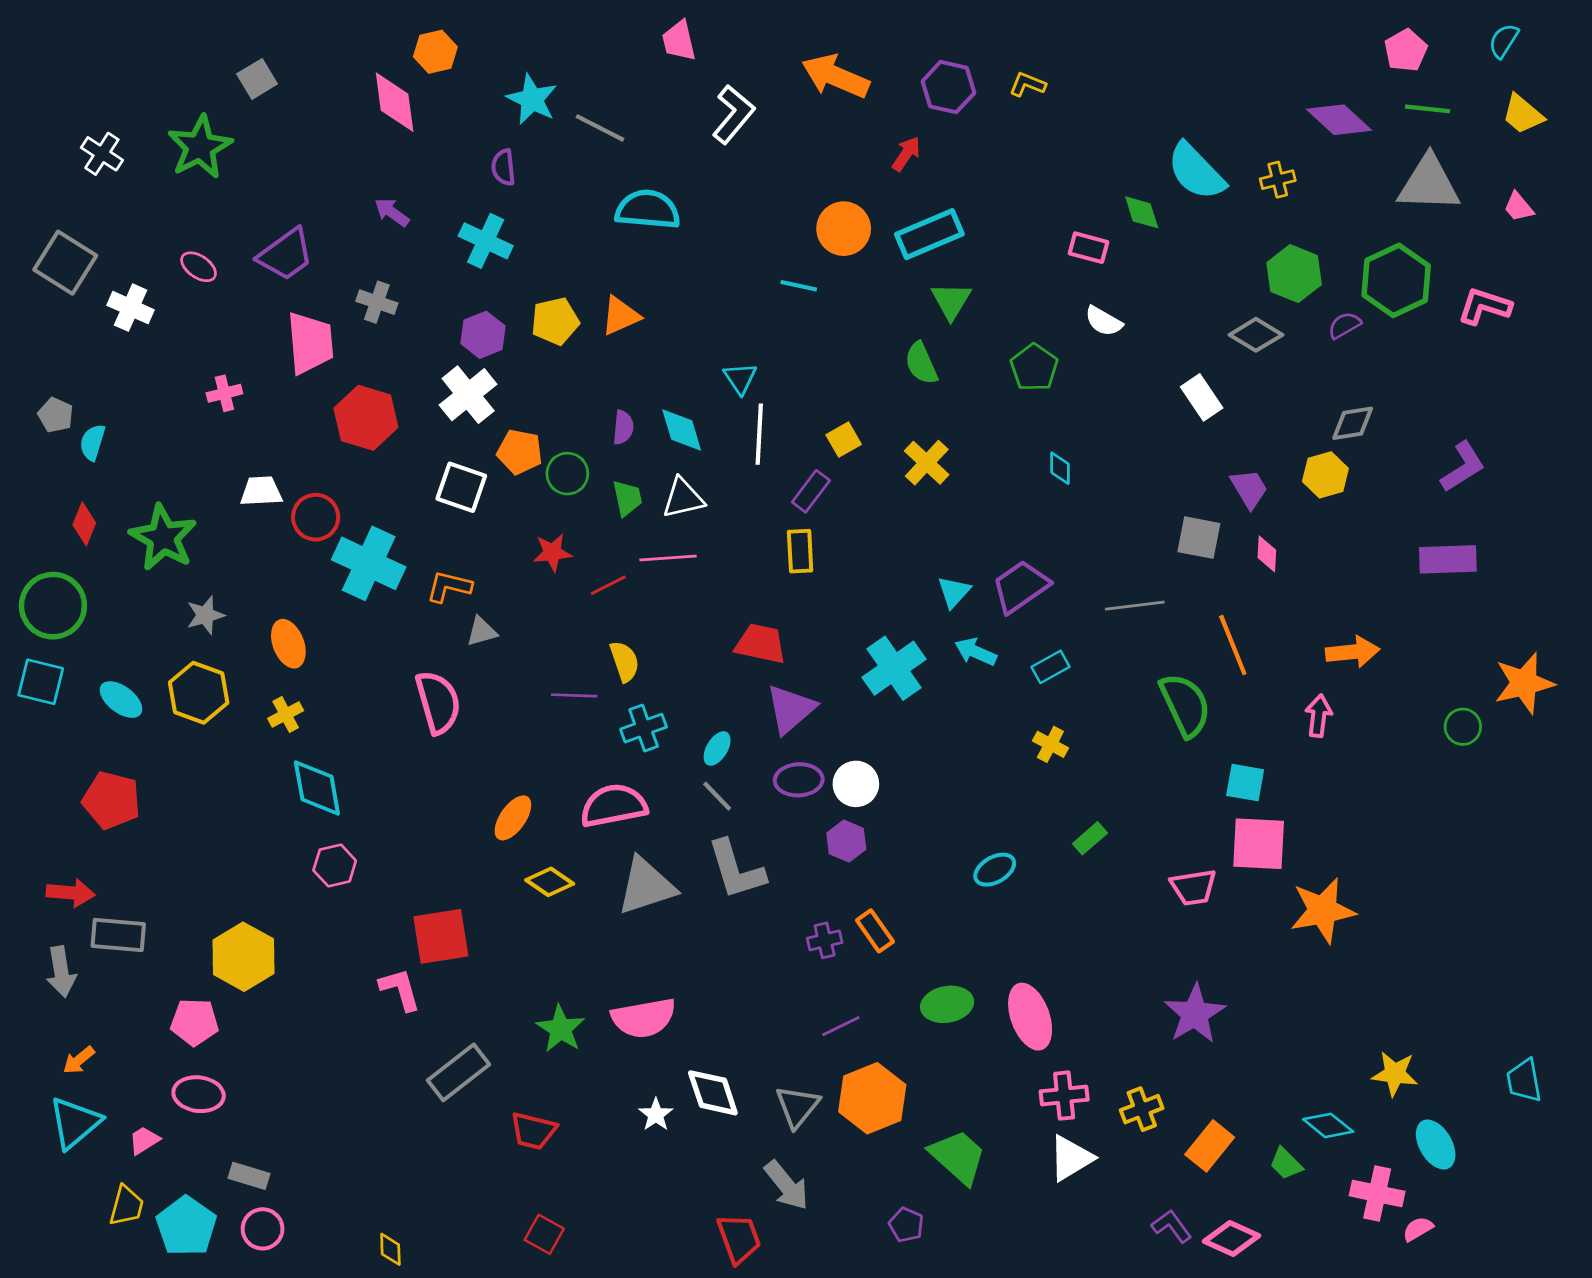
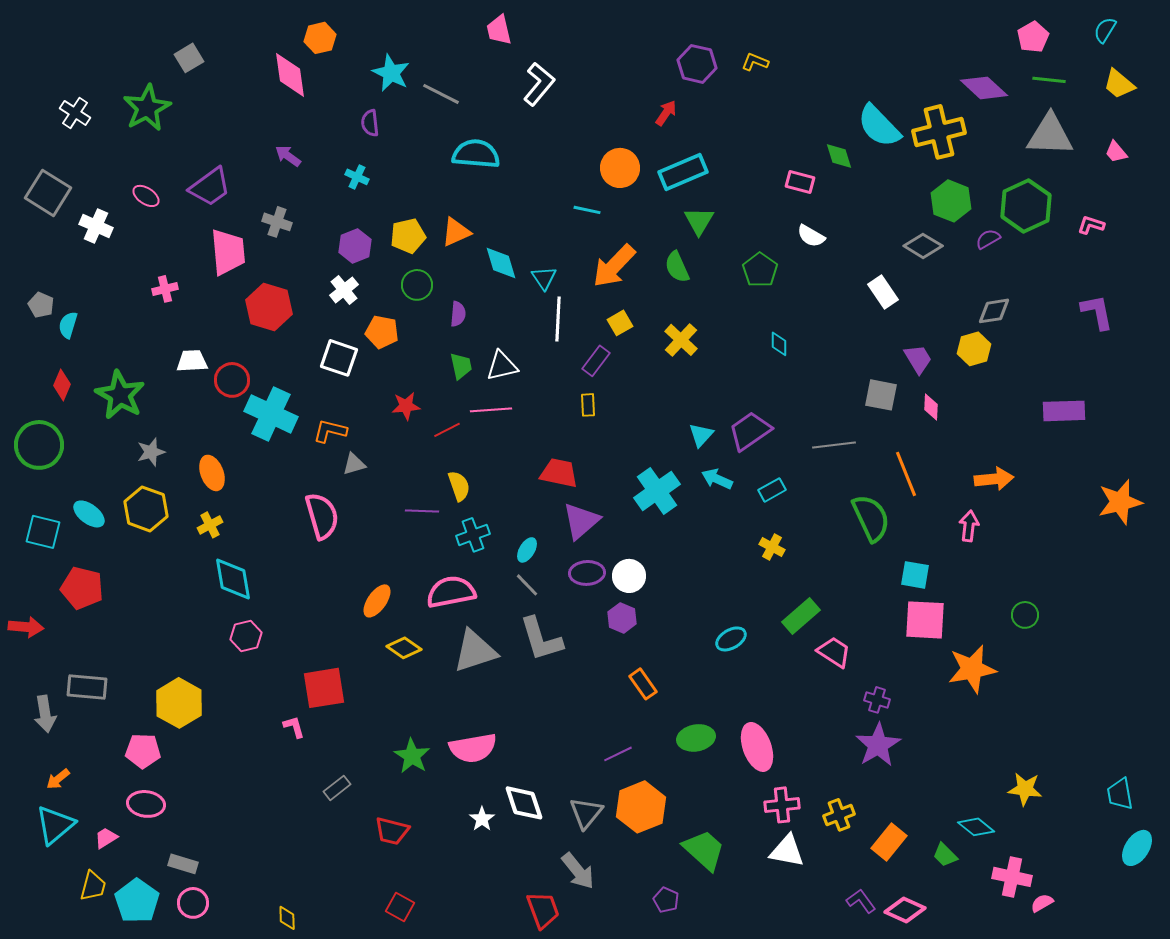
orange arrow: (835, 76) -> (614, 266), moved, turned -69
yellow cross: (1278, 180) -> (939, 132), size x2.0
cyan cross: (486, 241) -> (357, 177), size x0.6
pink L-shape: (1485, 306) -> (1091, 225), size x0.7
white cross: (468, 395) -> (344, 290), size x0.7
cyan diamond: (682, 430) -> (501, 263), moved
purple L-shape: (1463, 467) -> (1097, 312), moved, turned -69
green circle: (567, 474) -> (417, 285), moved
yellow rectangle: (800, 551) -> (588, 405), size x0.7
cyan square: (41, 682) -> (43, 532), moved
green circle: (1463, 727) -> (1025, 615), moved
green rectangle: (1090, 838) -> (801, 616), size x1.5
pink trapezoid: (1193, 887) -> (834, 652), moved, turned -138
red arrow: (71, 893) -> (26, 627), moved
purple cross: (825, 940) -> (877, 700), moved, turned 30
pink L-shape: (400, 989) -> (294, 727), size x0.7
gray rectangle: (458, 1072) -> (337, 788), size x0.6
cyan ellipse: (1436, 1145) -> (1137, 848), moved, turned 63
white triangle: (1071, 1158) -> (787, 851), turned 42

